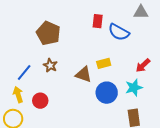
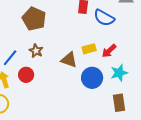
red arrow: (143, 65) -> (109, 51), moved
red circle: (40, 101) -> (26, 75), moved

